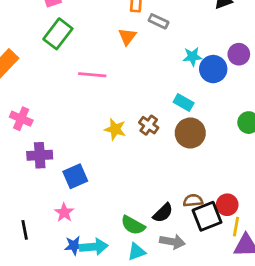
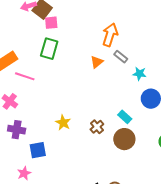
green rectangle: (58, 34) -> (49, 49), turned -35
cyan star: (192, 57) -> (139, 74), moved
pink line: (92, 75) -> (25, 76), moved
yellow star: (115, 129) -> (63, 123), moved

